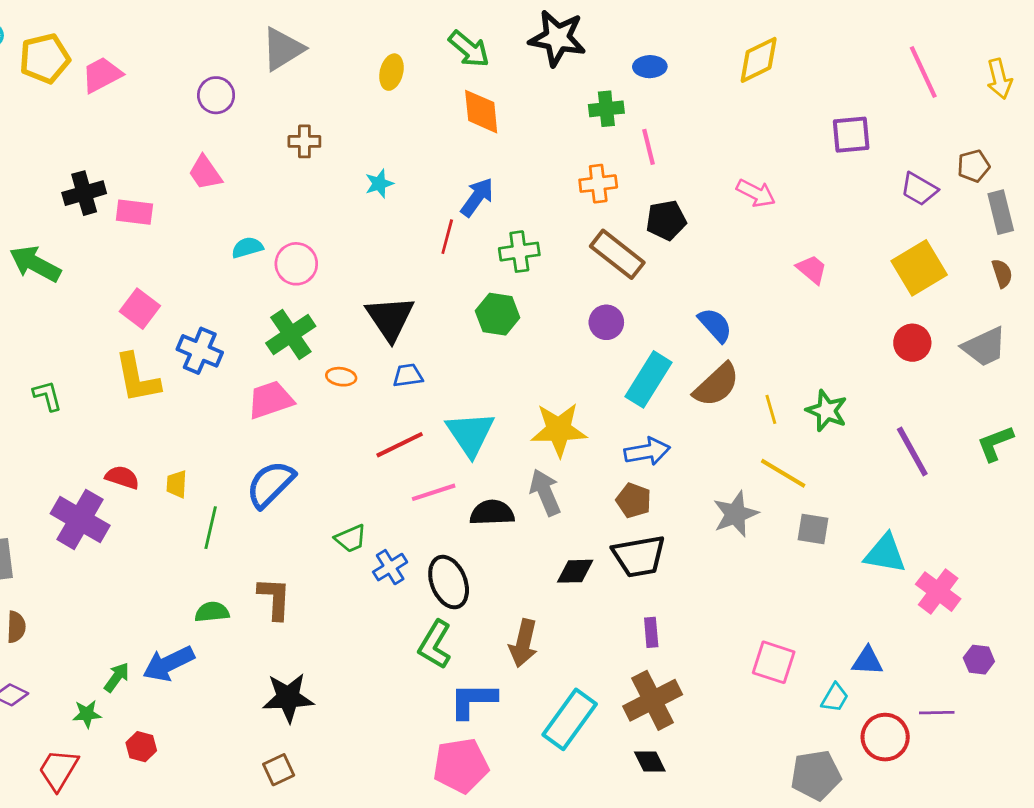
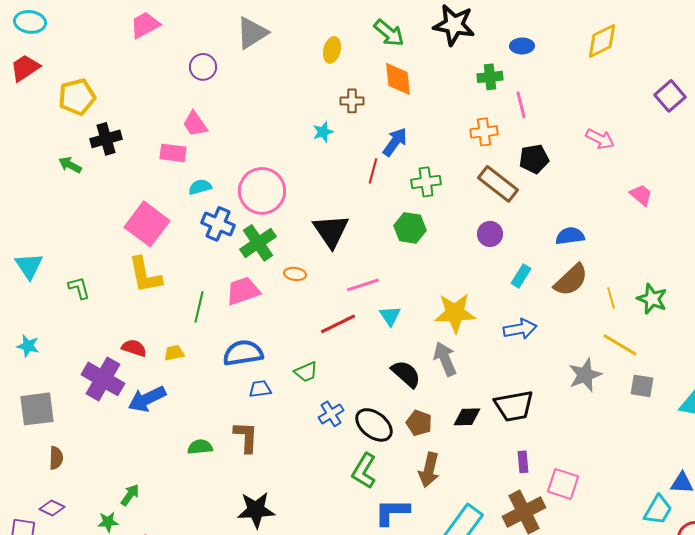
yellow pentagon: (45, 58) -> (77, 97), moved
pink trapezoid: (102, 75) -> (145, 25), moved
purple square: (851, 135) -> (670, 96), turned -36
brown cross: (304, 141) -> (352, 101), moved
pink rectangle: (134, 212) -> (173, 153), moved
cyan semicircle: (247, 248) -> (200, 187), moved
green arrow: (35, 264) -> (70, 165), moved, size x0.6
pink circle: (296, 264) -> (262, 191), size x1.5
pink square: (140, 309) -> (147, 224), size x1.5
blue semicircle: (715, 325) -> (570, 236), turned -56
blue cross: (200, 351) -> (218, 224), moved
blue trapezoid: (408, 375) -> (260, 389), moved
cyan rectangle: (648, 379) -> (521, 276), size x0.6
cyan triangle: (470, 434) -> (390, 316), size x0.6
yellow trapezoid: (177, 484) -> (174, 353), turned 75
blue semicircle: (270, 484) -> (243, 353), turned 36
pink line: (434, 492) -> (363, 285), moved
brown pentagon: (634, 500) -> (419, 423), moved
black semicircle: (492, 513) -> (406, 374), turned 44
green line: (211, 528) -> (199, 307), moved
green trapezoid: (351, 539) -> (306, 372), moved
black ellipse: (449, 582) -> (374, 425), turned -30
pink square: (774, 662) -> (563, 484), moved
blue arrow: (168, 664) -> (147, 399), moved
cyan trapezoid: (835, 698) -> (658, 510), size x1.4

